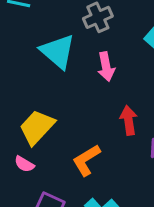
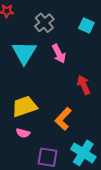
cyan triangle: (58, 52) -> (24, 53), turned 36
yellow trapezoid: (37, 127) -> (24, 106), turned 44

